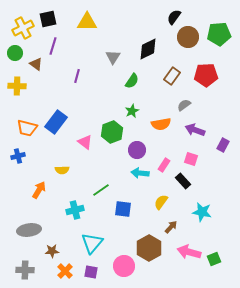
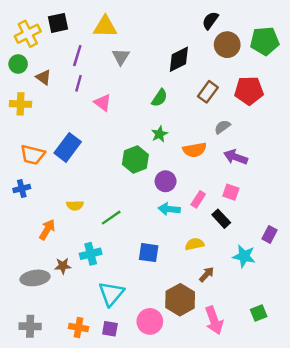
purple line: (53, 46) -> (77, 56), moved
gray triangle: (113, 57) -> (121, 57), moved
purple line: (77, 76) -> (79, 83), moved
pink triangle: (85, 142) -> (103, 103), moved
purple rectangle: (223, 145) -> (269, 234), moved
green line: (101, 190) -> (111, 218), moved
yellow semicircle: (161, 202) -> (195, 244), turned 42
brown star: (52, 251) -> (63, 266), moved
pink arrow: (189, 252) -> (214, 320), moved, turned -125
orange cross: (65, 271) -> (79, 328), turned -35

